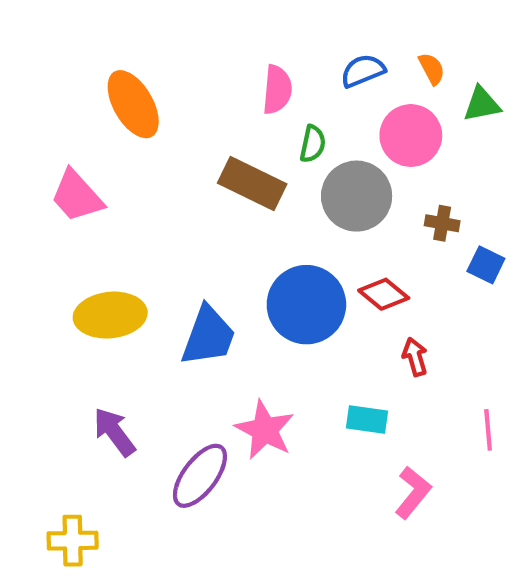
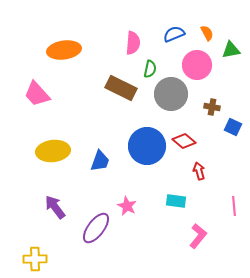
orange ellipse: (133, 104) -> (64, 50), turned -68
blue trapezoid: (208, 336) -> (100, 161), size x0.7
pink star: (265, 430) -> (127, 206), size x0.7

